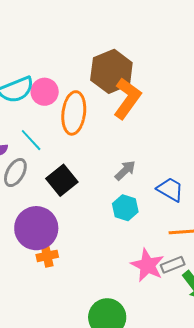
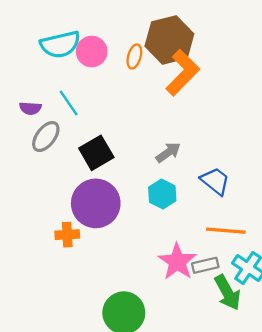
orange ellipse: (74, 113) -> (134, 56), moved, size x0.5
purple circle: (36, 228) -> (96, 203), moved

